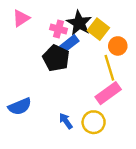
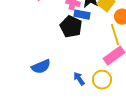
blue rectangle: (69, 44) -> (82, 15), turned 49

